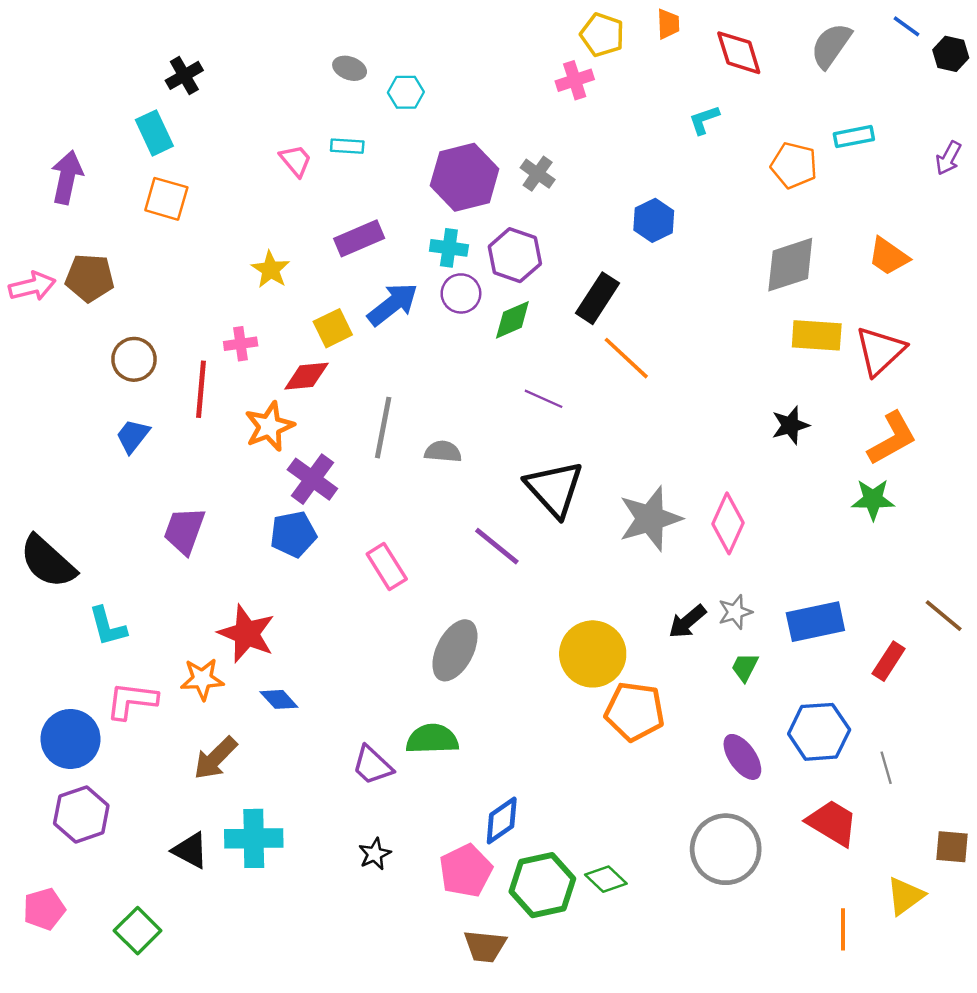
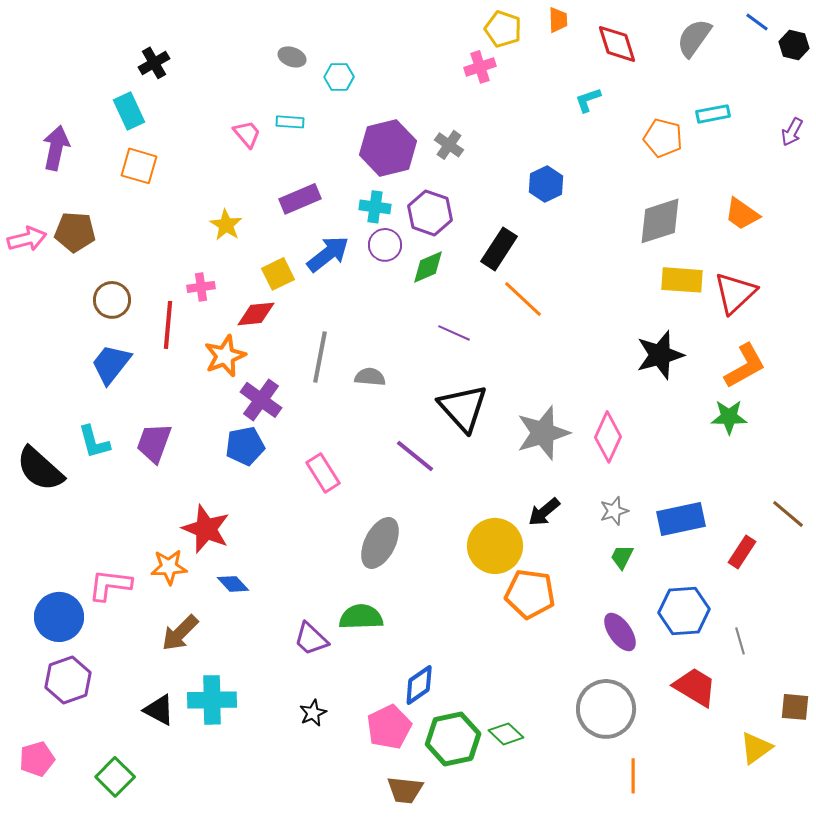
black star: (790, 425) -> (660, 355), size x1.5
blue trapezoid: (133, 436) -> (111, 364), size x1.4
black arrow: (687, 622) -> (544, 512), moved
cyan L-shape: (108, 626) -> (94, 442), moved
orange line: (843, 929) -> (633, 776), moved

